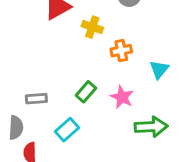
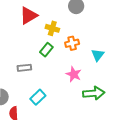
green rectangle: (86, 92) -> (46, 50), moved
gray rectangle: (36, 99) -> (24, 68), moved

